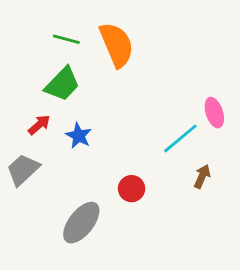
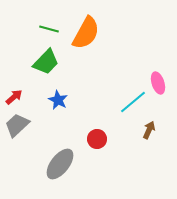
orange semicircle: (117, 45) -> (86, 33), turned 52
red arrow: (39, 125) -> (14, 97), moved

